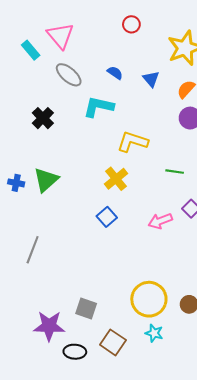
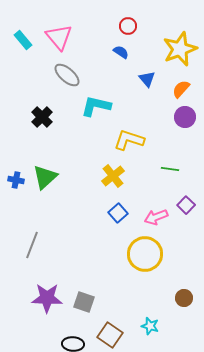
cyan rectangle: (31, 50) -> (23, 40), moved
blue semicircle: (115, 73) -> (121, 52), moved
blue square: (107, 217) -> (118, 213), moved
yellow circle: (149, 299) -> (145, 254), moved
purple star: (49, 326) -> (47, 298), moved

